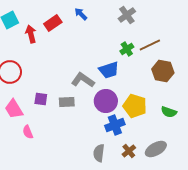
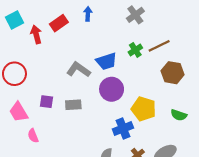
blue arrow: (81, 14) -> (88, 14), turned 48
blue trapezoid: (109, 70) -> (106, 61), moved
gray L-shape: (83, 80) -> (79, 70), moved
purple circle: (106, 101) -> (112, 89), moved

